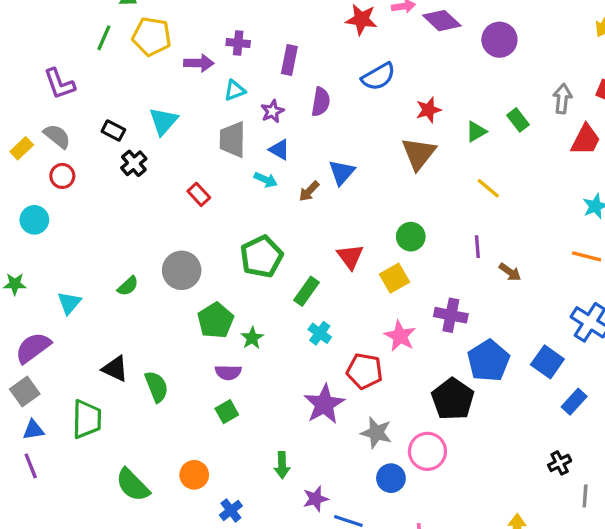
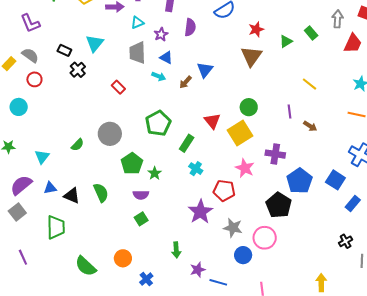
yellow line: (488, 188) -> (309, 84), moved
yellow square: (395, 278) -> (240, 133), size x1.4
green semicircle: (156, 387) -> (101, 193), moved
blue triangle: (33, 430) -> (50, 188), moved

